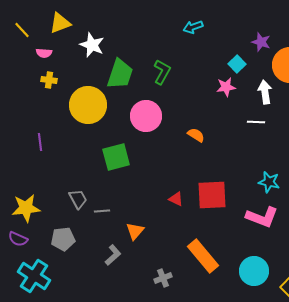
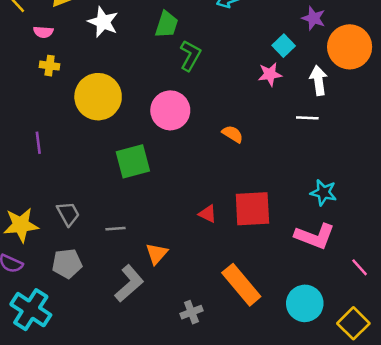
green trapezoid: (120, 74) -> (167, 24), moved, size x0.7
gray trapezoid: (78, 199) -> (68, 214), moved
gray L-shape: (113, 255) -> (129, 283), size x1.4

